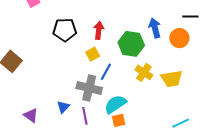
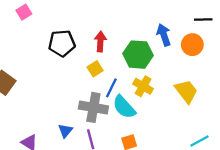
yellow cross: (144, 72) -> (143, 86), moved
yellow trapezoid: (172, 79) -> (186, 91), turned -115
cyan semicircle: (115, 104) -> (124, 107), moved, turned -95

